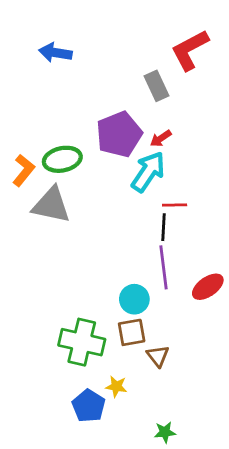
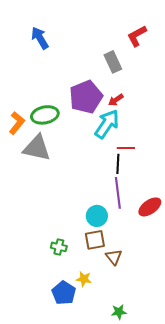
red L-shape: (190, 50) -> (137, 36), size x0.7
blue arrow: (55, 53) -> (40, 38), turned 50
green cross: (82, 342) -> (59, 247), size x0.5

